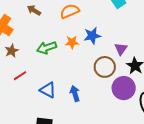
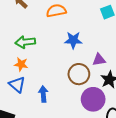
orange star: (72, 42) -> (21, 64), moved
purple triangle: (121, 49) -> (99, 60), turned 32

